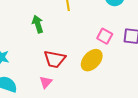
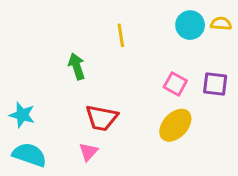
yellow ellipse: (92, 60) -> (175, 125), moved

